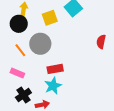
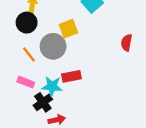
yellow square: (50, 18) -> (68, 29), moved
cyan star: (53, 86) -> (52, 86), moved, turned 30
black cross: (23, 95) -> (43, 102), moved

